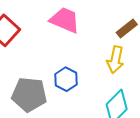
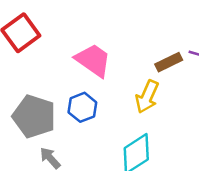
pink trapezoid: (65, 20) -> (93, 60), moved

